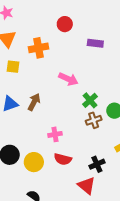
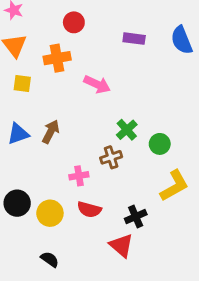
red circle: (65, 24) -> (74, 22), moved
purple rectangle: (95, 43) -> (134, 39), moved
pink arrow: (68, 79) -> (97, 84), moved
brown cross: (94, 120) -> (111, 157), moved

